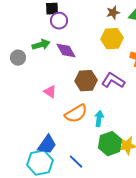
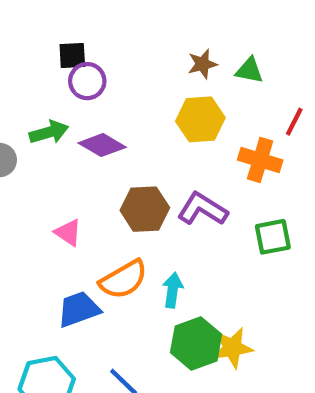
purple diamond: (66, 51) -> (102, 145), turned -30
blue trapezoid: (47, 145) -> (79, 309), moved, turned -145

